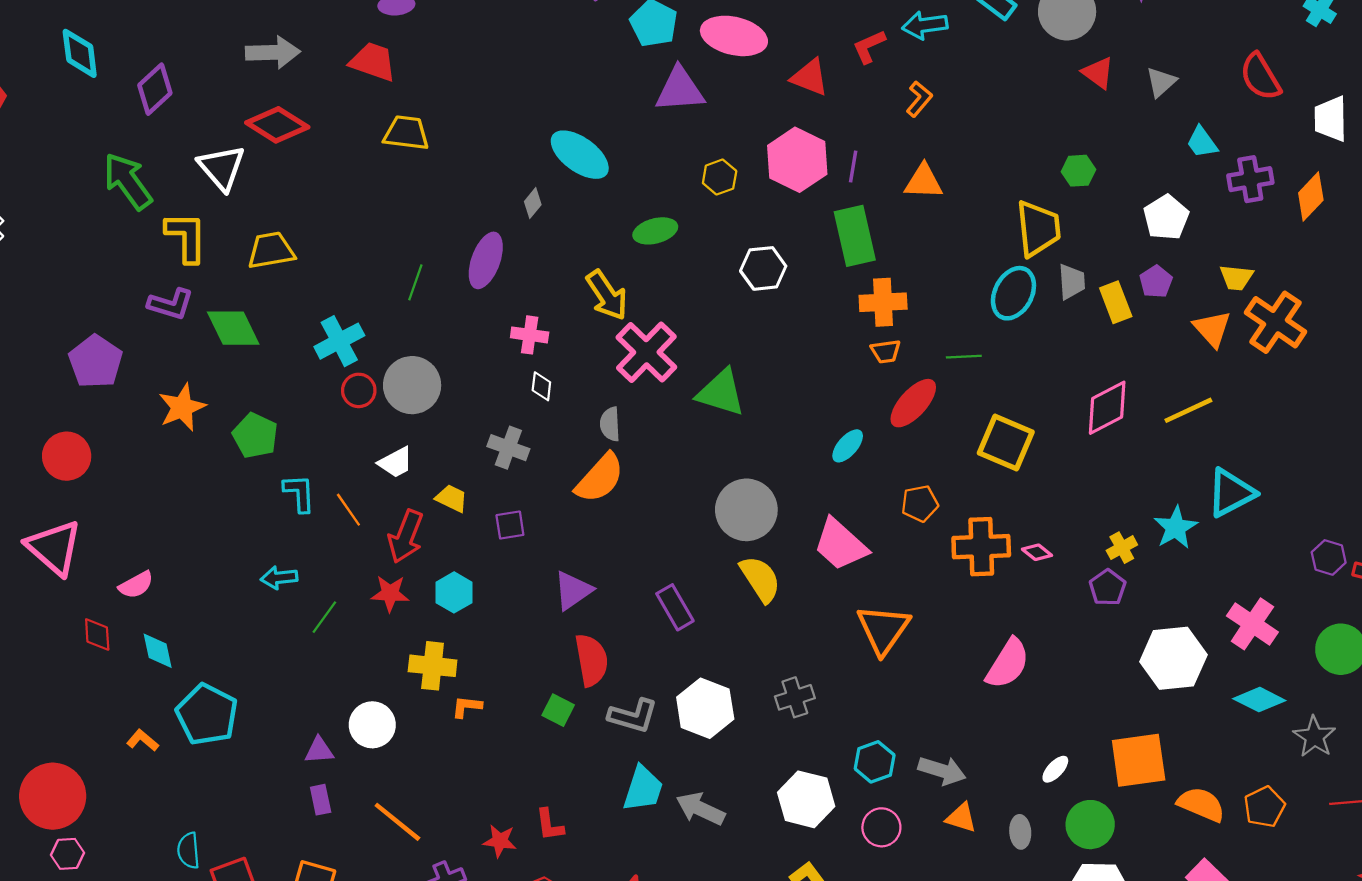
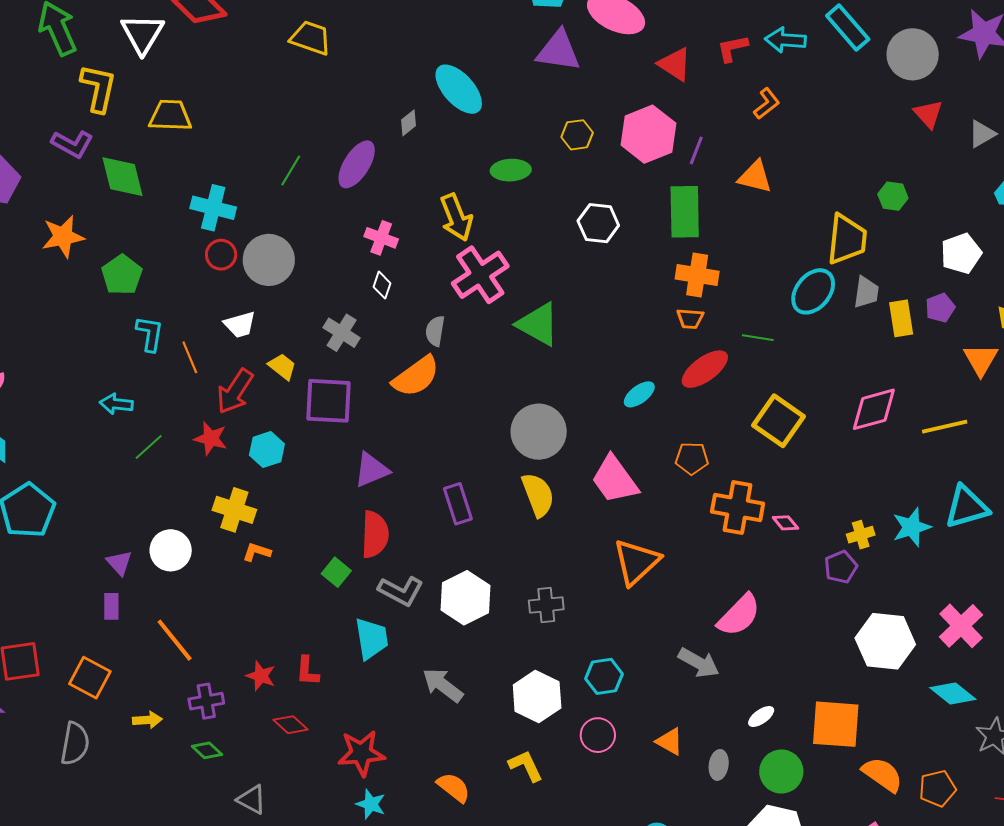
cyan cross: (339, 341) -> (213, 208), turned 30
purple square: (510, 525) -> (328, 401), size x1.8
purple triangle: (319, 750) -> (119, 563), turned 40
gray arrow: (942, 771) -> (699, 663), moved
cyan trapezoid: (643, 789) -> (372, 639), moved, turned -39

